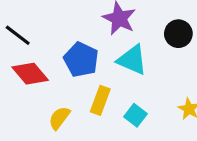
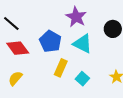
yellow semicircle: (59, 118) -> (15, 78), moved

